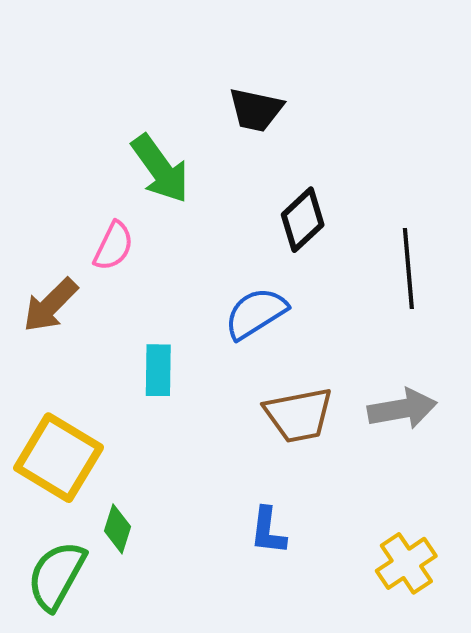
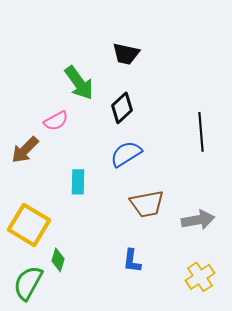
black diamond: (303, 220) -> (122, 108), moved
pink semicircle: (113, 246) -> (56, 121), turned 35
gray arrow: (402, 409) -> (198, 220), moved

